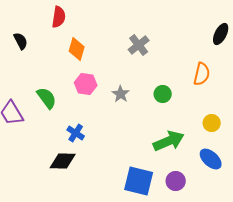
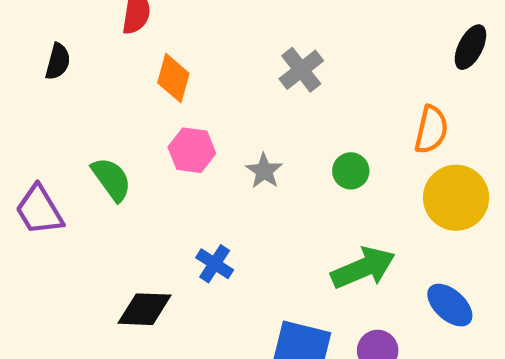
black semicircle: (21, 41) -> (58, 62), turned 42
yellow circle: (212, 123) -> (456, 198), moved, size x1.8
blue cross: (76, 133) -> (215, 264), moved

